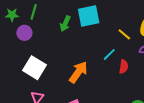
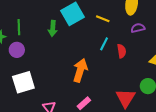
yellow line: (124, 34) -> (103, 19), moved
white square: (34, 68) -> (23, 82), moved, turned -30

